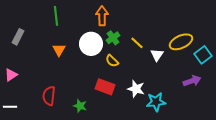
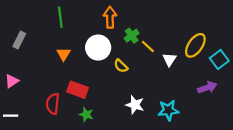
green cross: (113, 38) -> (132, 36), moved
yellow ellipse: (181, 42) -> (195, 45), turned -30
red rectangle: (105, 87) -> (78, 90), moved
white star: (136, 89) -> (135, 105), moved

